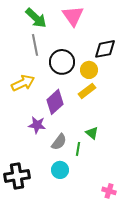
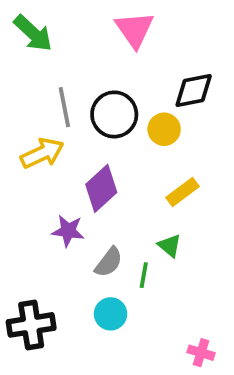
green arrow: (36, 18) -> (33, 33), moved
gray line: (35, 45) -> (64, 107), moved
yellow rectangle: (87, 91) -> (183, 192), moved

